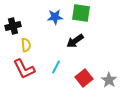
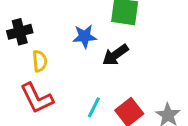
blue star: (55, 17) -> (85, 36), moved
cyan line: (56, 67) -> (94, 107), moved

